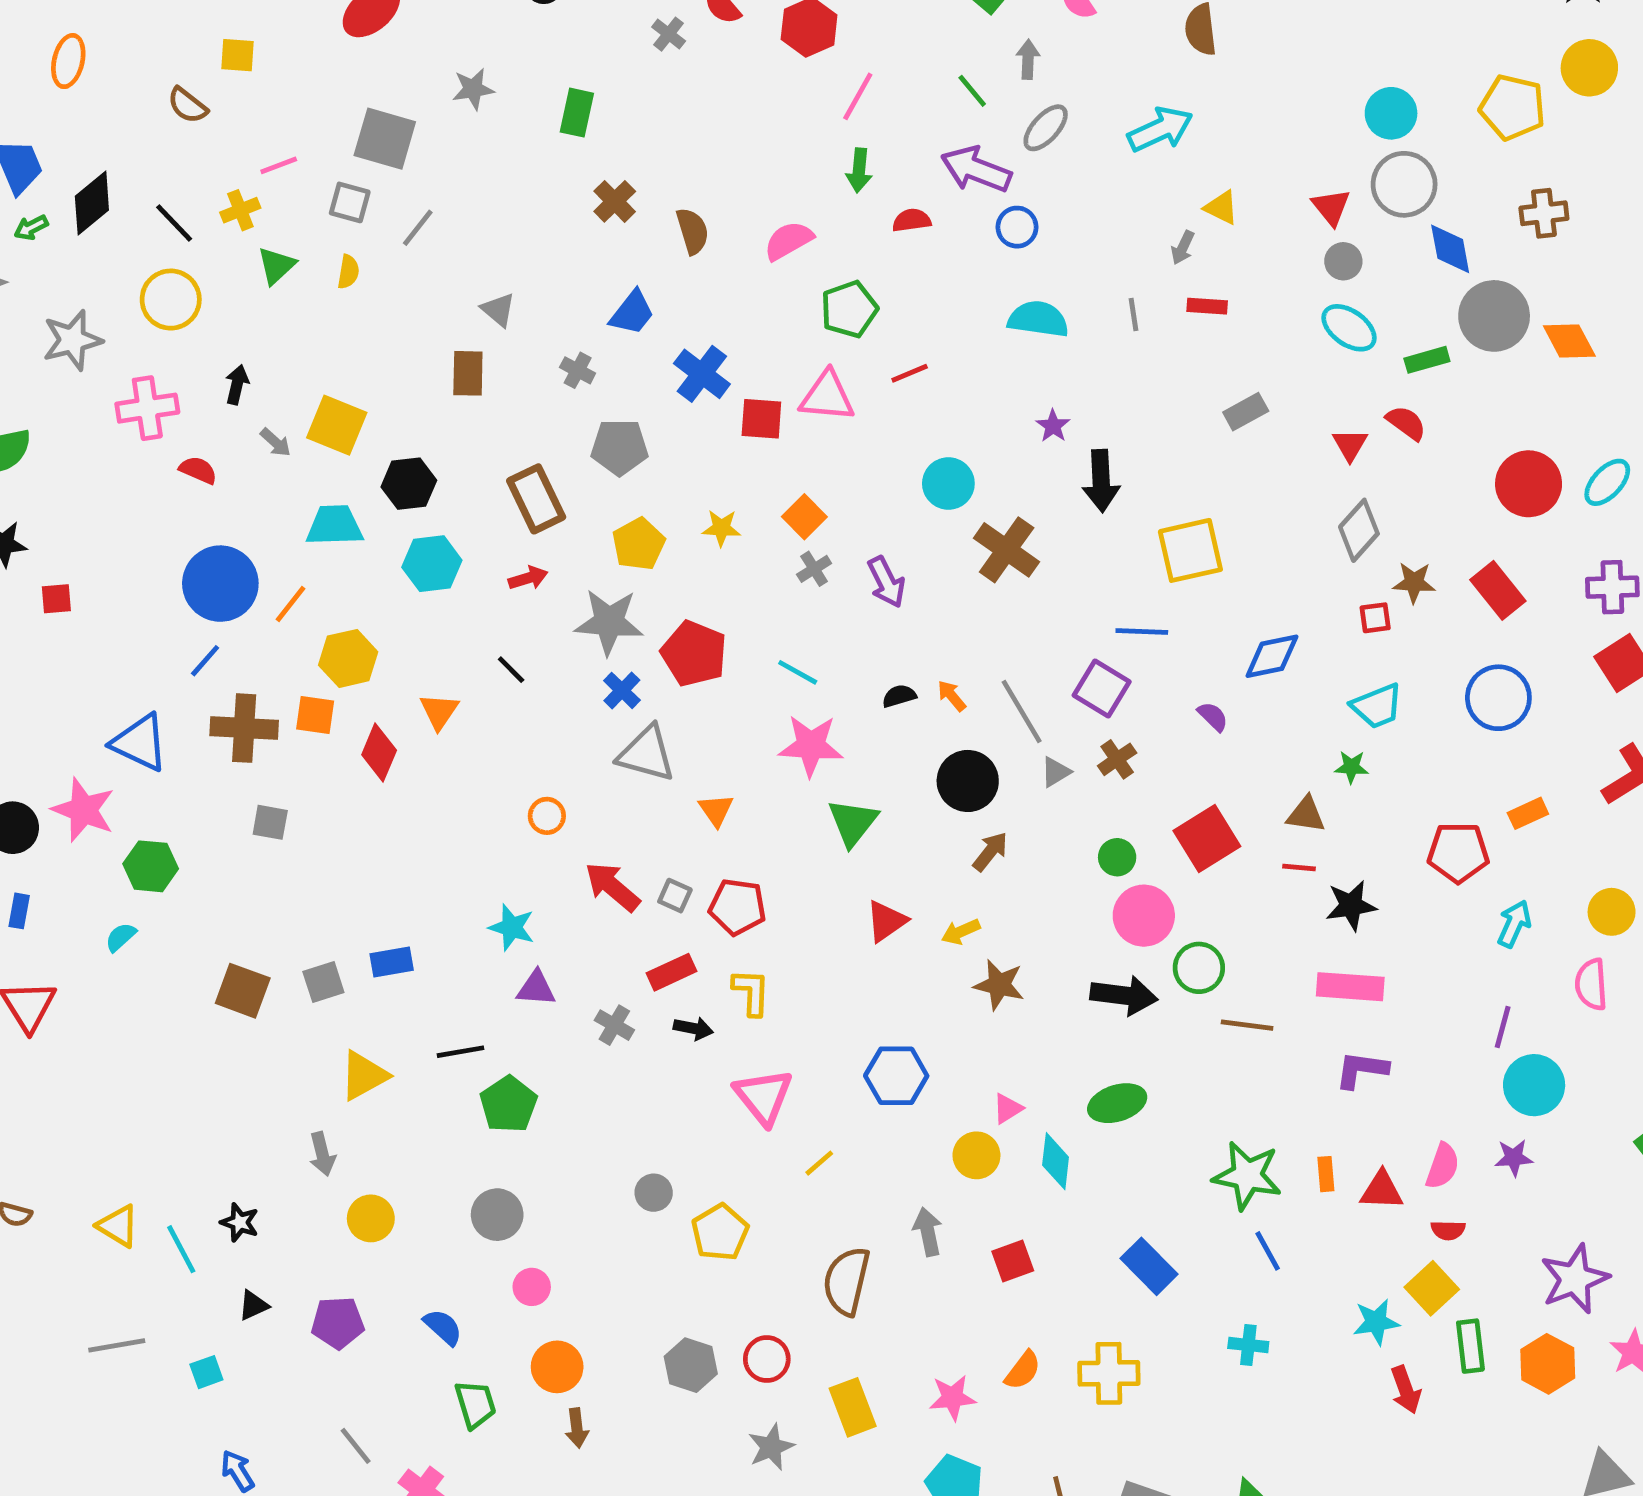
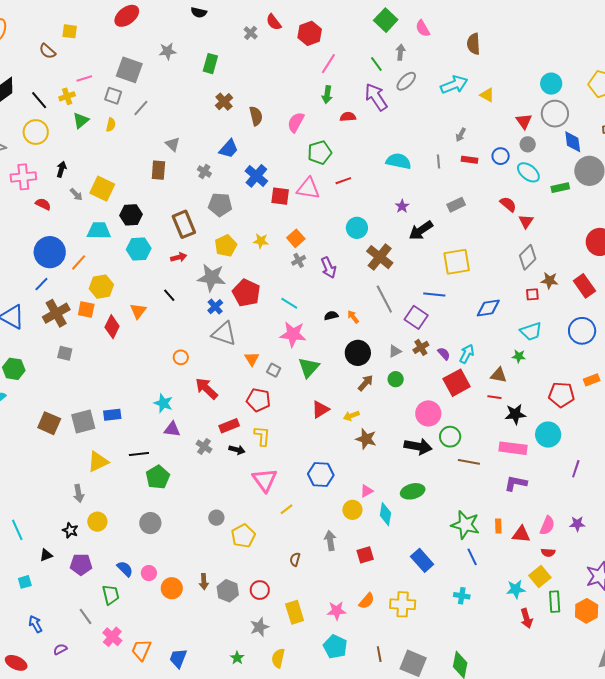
purple arrow: (976, 169) -> (376, 97), turned 32
yellow triangle: (1221, 208) -> (487, 95), moved
blue circle: (1017, 227) -> (501, 156), moved
pink semicircle: (788, 241) -> (296, 122), turned -35
gray rectangle: (1246, 412) -> (456, 205), moved
red semicircle: (1406, 423) -> (508, 204), moved
black arrow: (1101, 481) -> (421, 230), turned 55
gray line: (1022, 711) -> (384, 299), moved
purple semicircle: (1213, 716) -> (444, 354), moved
brown cross: (244, 728) -> (56, 313), turned -36
green circle: (1117, 857) -> (396, 379), moved
gray square: (675, 896) -> (274, 370), moved
cyan arrow: (1514, 924) -> (467, 354), moved
gray square: (323, 982) -> (83, 421), size x1.4
cyan circle: (1534, 1085) -> (548, 435), moved
black star: (240, 1222) -> (70, 530), moved
brown semicircle: (847, 1281) -> (295, 559), size x0.5
pink circle: (532, 1287) -> (149, 573), moved
green trapezoid: (475, 1404) -> (111, 595), moved
brown arrow: (577, 1428) -> (204, 582), moved

